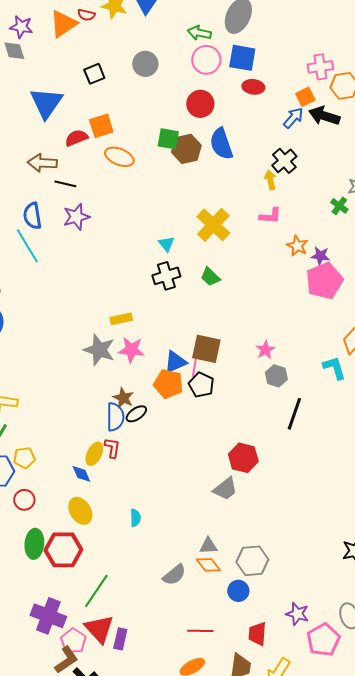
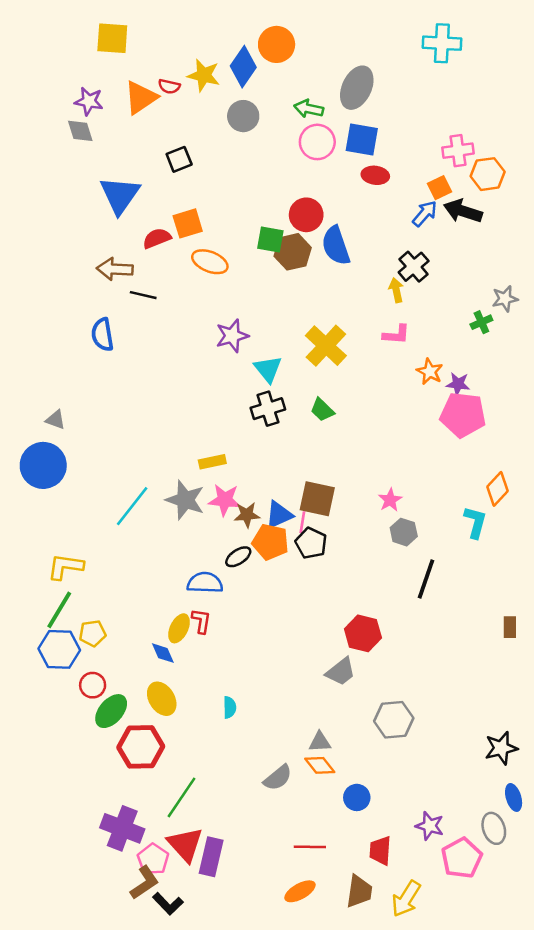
gray circle: (145, 64) -> (243, 116), moved
red circle: (200, 104) -> (306, 215), moved
green cross: (339, 206) -> (481, 322), turned 30
purple star: (76, 217) -> (232, 336), moved
cyan triangle: (166, 244) -> (268, 369), size x1.4
cyan line: (27, 246) -> (132, 506), moved, turned 69
pink pentagon: (324, 281) -> (463, 415), turned 30
cyan L-shape: (334, 368) -> (475, 522), turned 32
brown star: (123, 398) -> (247, 515), moved, turned -30
black ellipse: (136, 414) -> (238, 557), moved
blue semicircle: (115, 417) -> (205, 583), turned -88
green ellipse: (34, 544) -> (111, 711), moved, turned 36
gray hexagon: (252, 561) -> (394, 720), moved
purple rectangle: (120, 639) -> (211, 857), size x1.4

